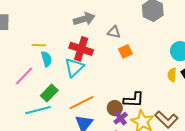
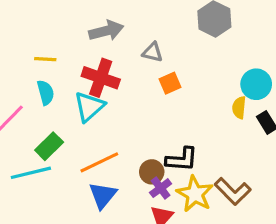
yellow line: (39, 45) -> (45, 59), moved
yellow semicircle: (172, 75) -> (239, 108), moved

